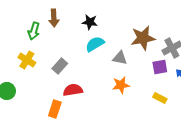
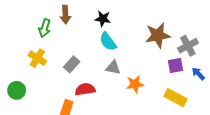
cyan semicircle: (95, 44) -> (108, 42), turned -96
gray triangle: (120, 58) -> (113, 67), moved
yellow rectangle: (160, 98) -> (175, 98), size x1.5

